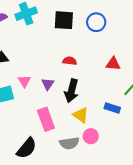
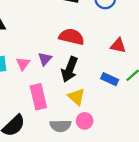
red semicircle: (70, 61) -> (72, 37), size x1.6
pink triangle: (24, 81) -> (23, 64), moved
blue rectangle: (112, 108) -> (110, 79), moved

